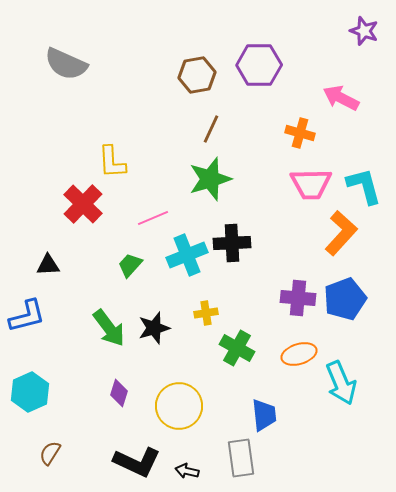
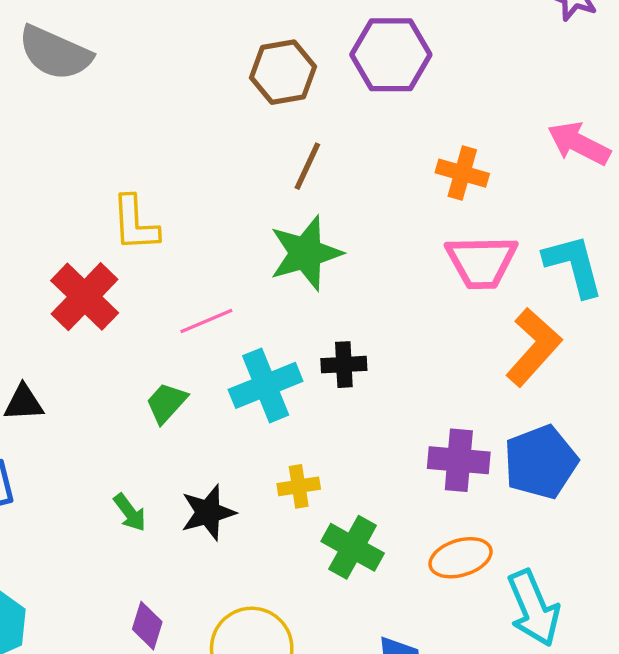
pink arrow: (341, 98) -> (579, 143), moved
black cross: (232, 243) -> (344, 365), size x0.7
green arrow: (109, 328) -> (130, 512), size x0.6

